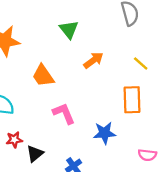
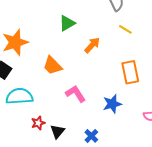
green triangle: (69, 30) -> (67, 23), turned 48
yellow line: (141, 63) -> (125, 29), moved

